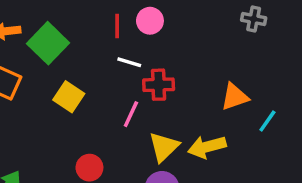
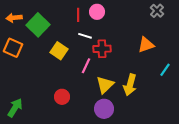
gray cross: (254, 19) -> (157, 11), turned 32
yellow square: (69, 97) -> (59, 51), moved
orange triangle: (235, 97) -> (146, 45), moved
yellow arrow: (207, 147) -> (130, 85), turned -60

